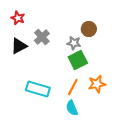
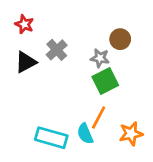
orange star: (97, 84) -> (131, 134), moved
cyan rectangle: (38, 89) -> (51, 138), moved
cyan semicircle: (72, 108) -> (85, 134), moved

